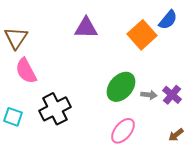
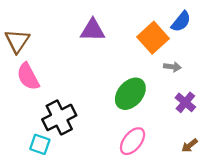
gray arrow: (149, 95) -> (172, 67), moved
cyan square: (13, 117) -> (40, 144), moved

